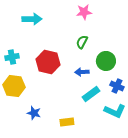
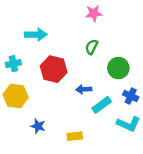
cyan arrow: (32, 19) -> (36, 35), moved
blue arrow: (82, 72) -> (84, 89), moved

